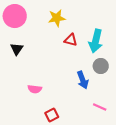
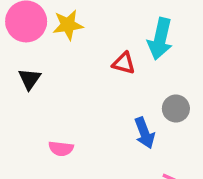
yellow star: (57, 18) -> (68, 25), moved
cyan arrow: (96, 41) -> (160, 39), moved

